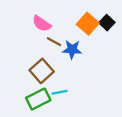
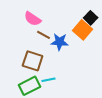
orange square: (88, 24) -> (83, 30), moved
brown square: (42, 71) -> (33, 61), turned -30

